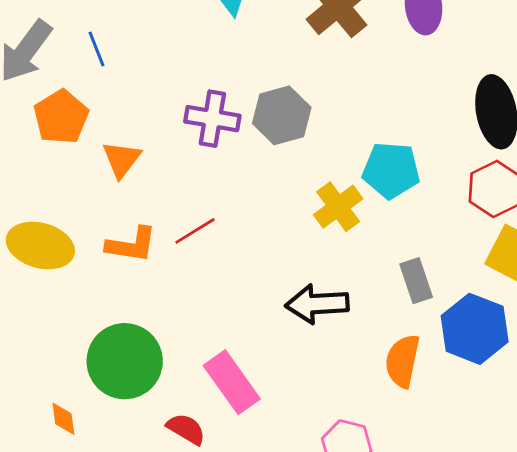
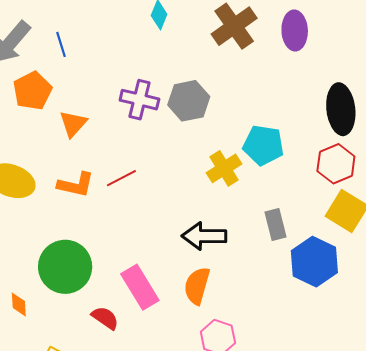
orange semicircle: (403, 361) -> (197, 286), moved

